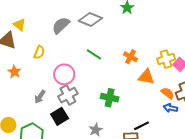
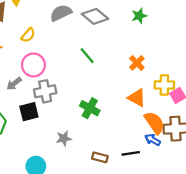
orange cross: (130, 57) -> (137, 63), moved
pink circle: (64, 74) -> (33, 65), moved
orange semicircle: (167, 93) -> (154, 123), size x1.5
black line: (141, 126) -> (131, 153), moved

